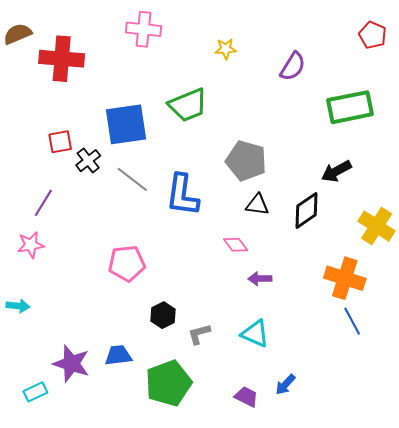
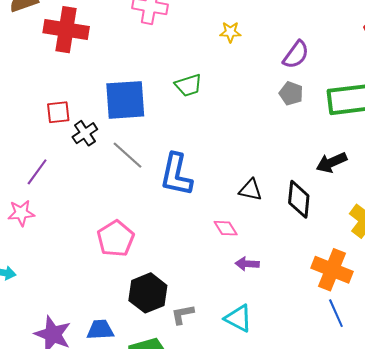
green trapezoid: (188, 105) -> (189, 85), size x0.7
gray pentagon: (246, 161) -> (291, 93), moved, size x0.6
black diamond: (306, 210) -> (299, 199), turned -54
pink pentagon: (127, 263) -> (116, 239), turned -30
black hexagon: (163, 315) -> (148, 293), size x1.5

